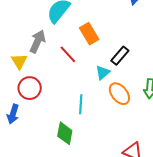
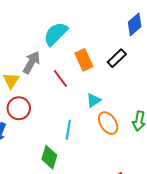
black rectangle: (120, 56) -> (117, 58), moved

